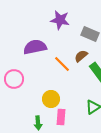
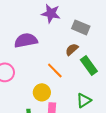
orange line: (62, 64) -> (55, 70), moved

